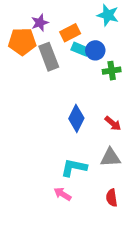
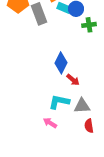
red arrow: (113, 123) -> (73, 80), moved
gray triangle: (110, 157) -> (82, 106), moved

